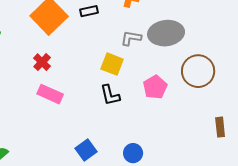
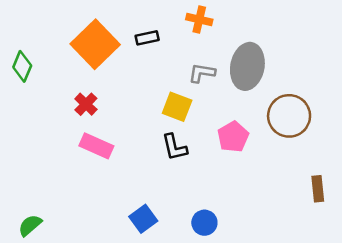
gray ellipse: (166, 33) -> (247, 66), turned -72

